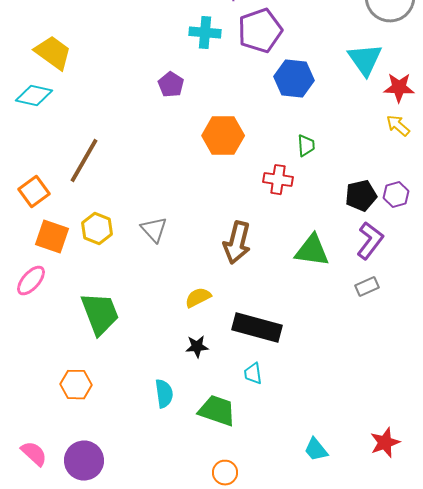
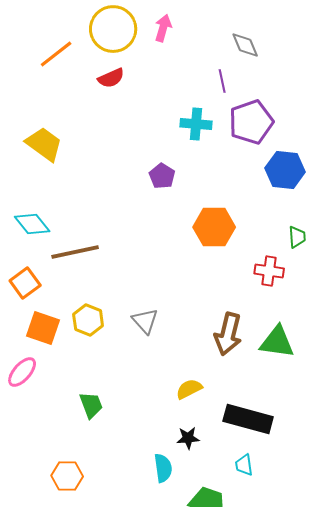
cyan diamond: (34, 96) -> (32, 224), moved, turned 39
brown line: (84, 161) -> (75, 252), turned 48
green triangle: (312, 251) -> (277, 342), moved
green trapezoid: (100, 314) -> (91, 405), size x0.6
cyan semicircle: (164, 394) -> (163, 468), moved

